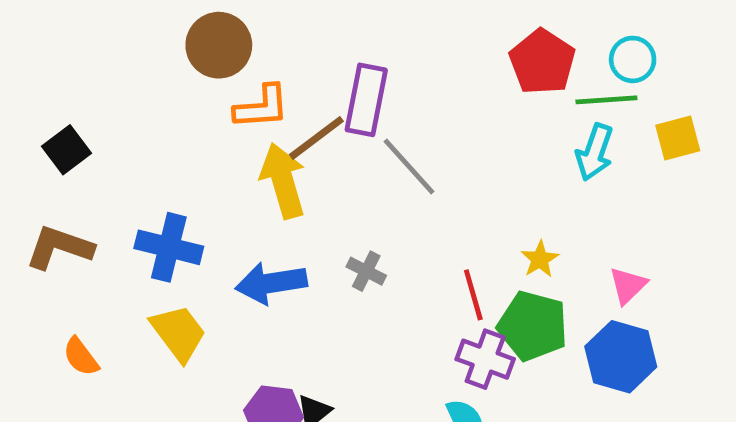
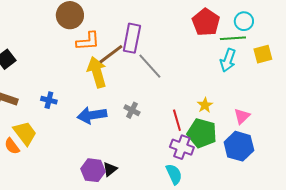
blue cross: (169, 247) -> (49, 100), size x0.6
yellow trapezoid: (178, 333) -> (25, 133), moved

